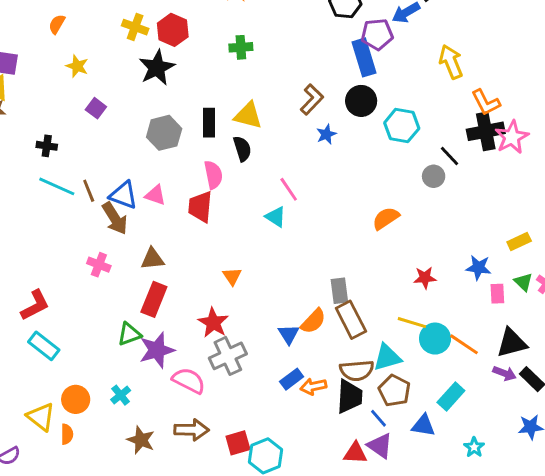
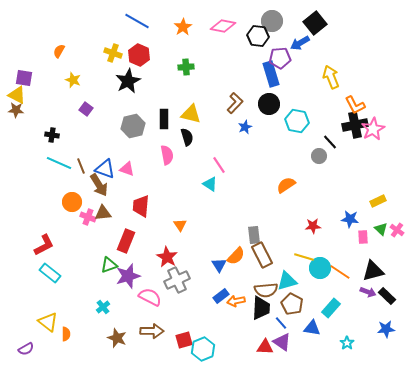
red trapezoid: (200, 207) -> (141, 206), moved
brown triangle: (152, 259) -> (103, 213), moved
orange circle: (76, 399) -> (72, 202), moved

